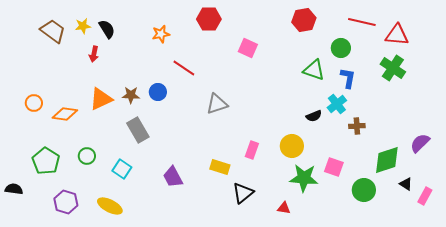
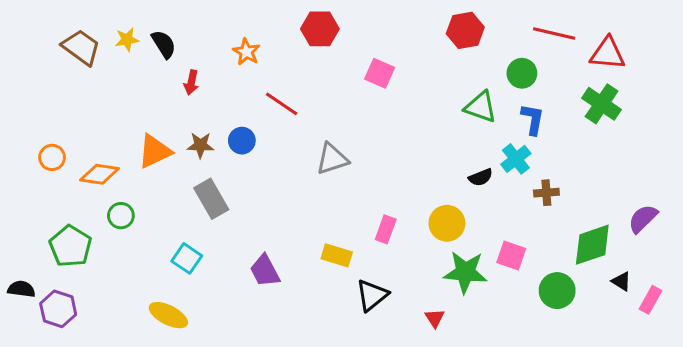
orange star: (161, 34) -> (246, 52), turned -30
red arrow: (94, 54) -> (191, 82), moved
green circle: (87, 156) -> (121, 216), moved
purple hexagon: (66, 202) -> (58, 309), moved
red triangle: (284, 208) -> (435, 318), turned 48

